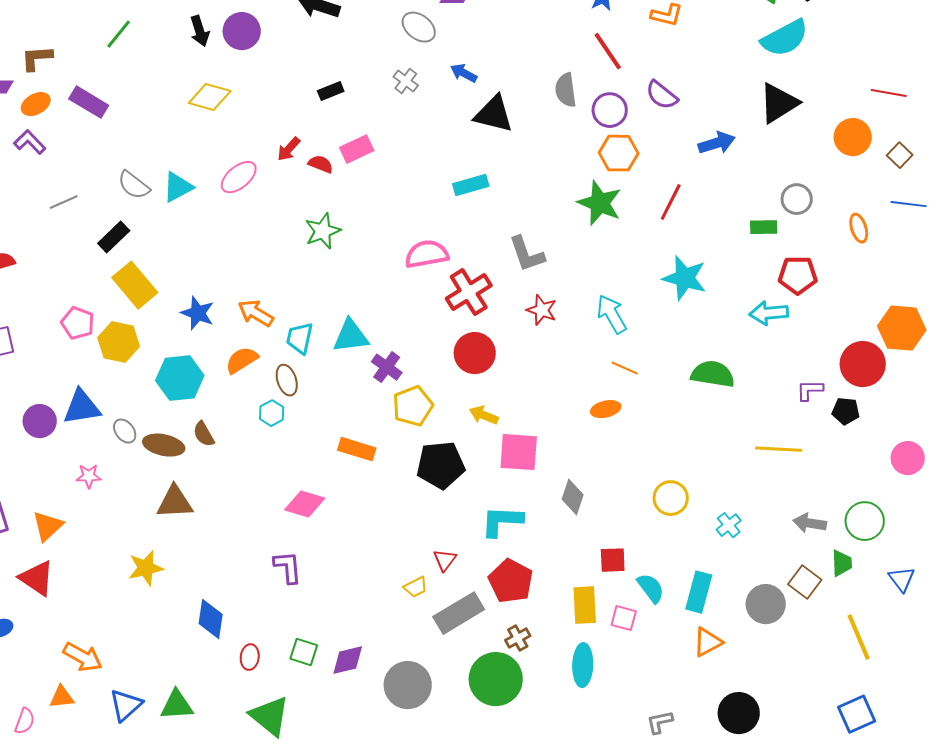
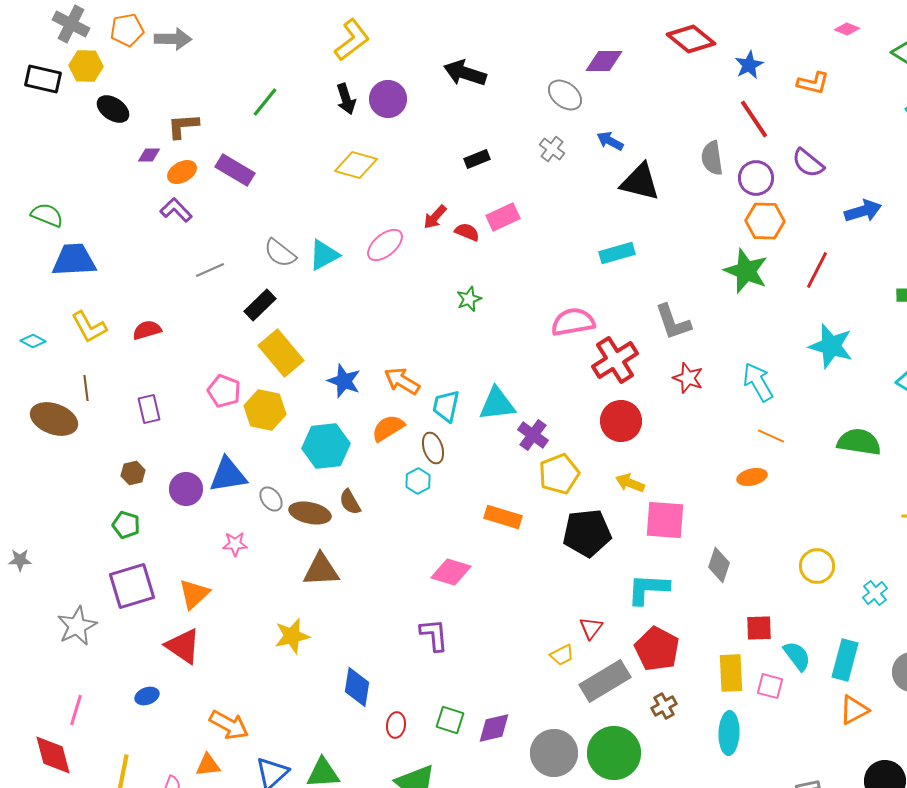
green star: (323, 231) -> (469, 299), size x0.7
green circle: (496, 679) -> (614, 753), moved

